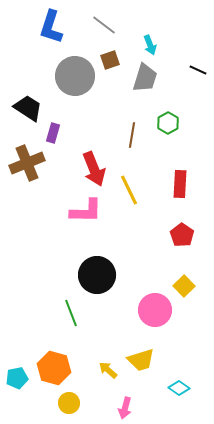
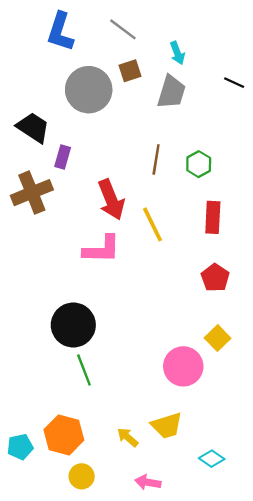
green hexagon: (168, 123) -> (199, 164), moved
black circle: (97, 275) -> (73, 325), moved
pink arrow: (125, 408) -> (148, 482), turned 85

